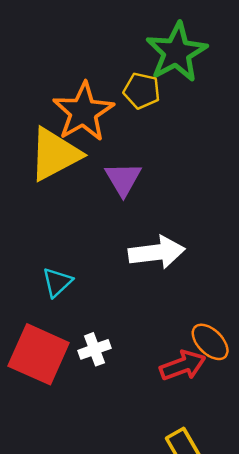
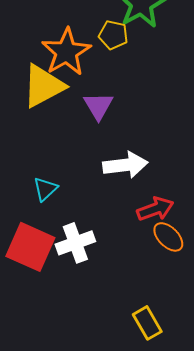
white cross: (94, 349) -> (75, 243), size x1.5
red arrow: (183, 366) -> (155, 209), moved

